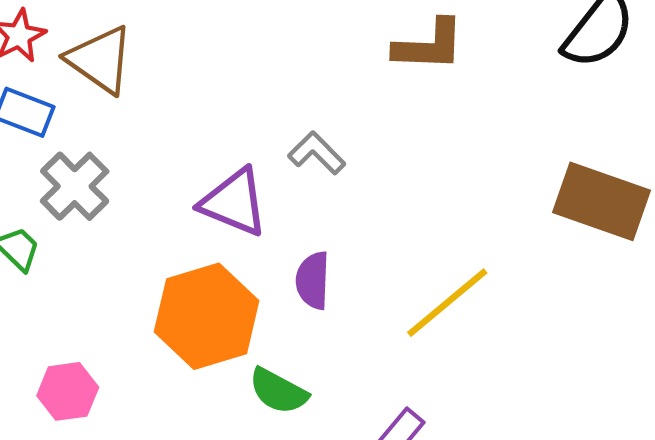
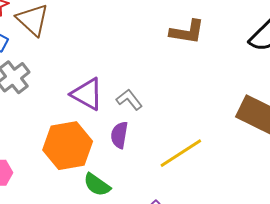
gray L-shape: (317, 153) -> (129, 100), moved

